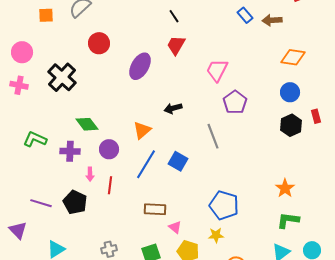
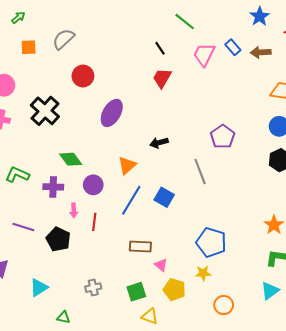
purple ellipse: (140, 66) -> (112, 113), moved
pink trapezoid: (217, 70) -> (204, 54), moved
purple line: (41, 203) -> (23, 227), moved

